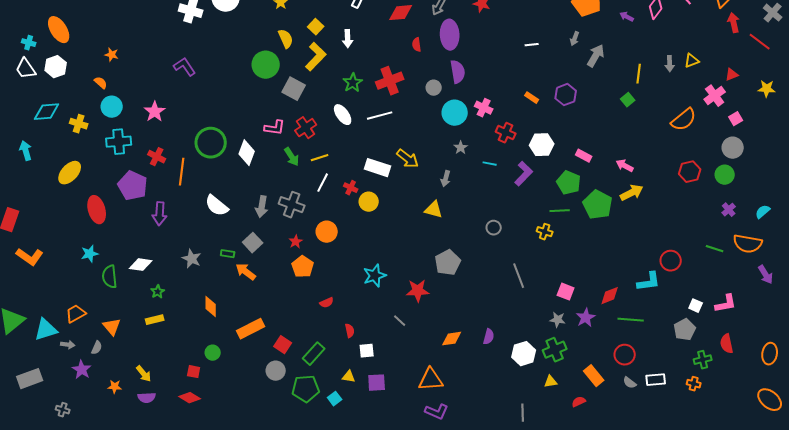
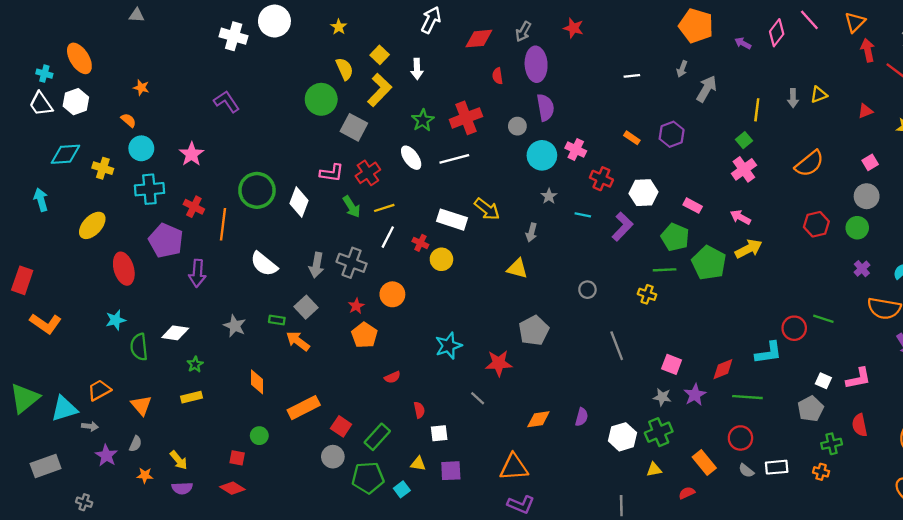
pink cross: (715, 96) -> (744, 169), moved
green line: (715, 249) -> (823, 319), moved
gray semicircle: (97, 348) -> (135, 444), moved

